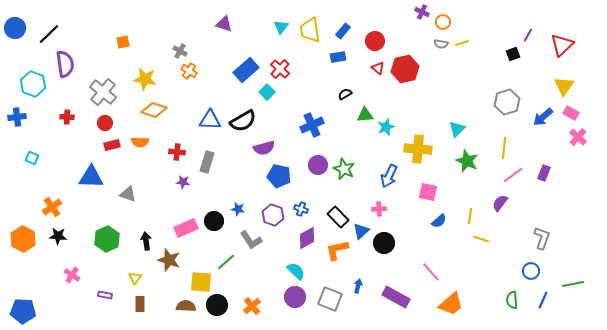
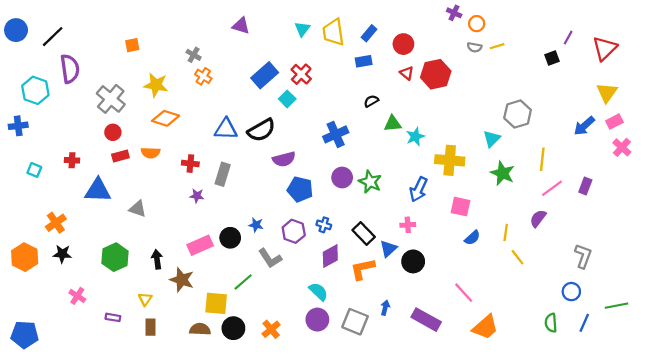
gray hexagon: (507, 102) -> (518, 114), moved
pink rectangle: (571, 113) -> (614, 122), turned -56
red cross: (67, 117) -> (72, 160), moved
yellow line: (481, 239) -> (518, 257), turned 35

